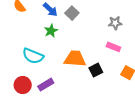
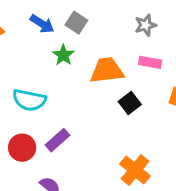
green star: (51, 31) -> (63, 55), moved
orange trapezoid: (75, 59) -> (107, 70), moved

